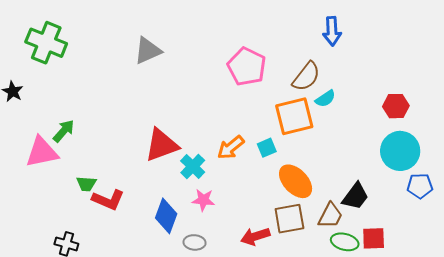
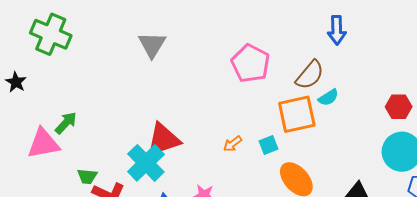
gray triangle: (148, 51) -> (152, 45), turned -36
orange arrow: (231, 148) -> (232, 144), size x0.7
cyan cross: (193, 166) -> (146, 163), moved, size x1.5

